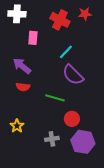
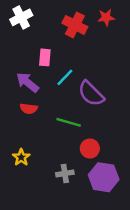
white cross: (17, 14) -> (21, 17), turned -30
pink rectangle: (33, 38) -> (45, 57), moved
cyan line: (66, 52) -> (65, 77), moved

